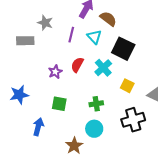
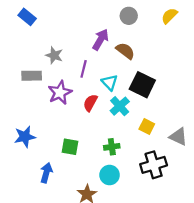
cyan triangle: (94, 37) -> (110, 82), moved
purple star: (55, 72) -> (60, 93), moved, size x1.5

